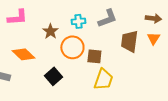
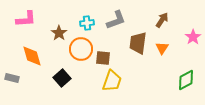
brown arrow: (153, 18) -> (162, 20), turned -63
orange triangle: (153, 38) -> (162, 48), moved
orange diamond: (23, 54) -> (32, 56), turned 30

